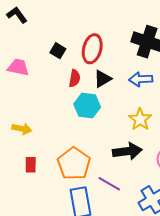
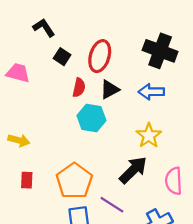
black L-shape: (17, 15) -> (44, 28), moved
black arrow: (127, 151) -> (133, 170), turned -40

